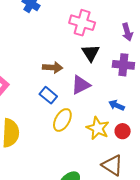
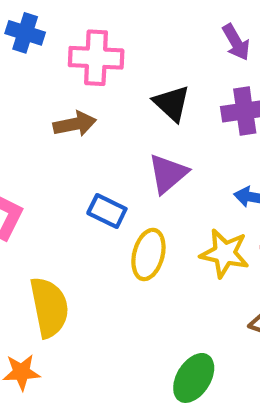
pink cross: (82, 23) -> (96, 58), moved
brown arrow: (53, 67) -> (75, 124), moved

